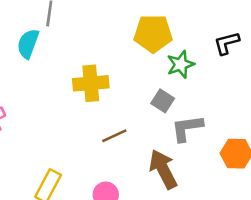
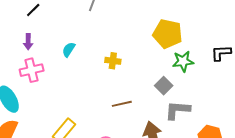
cyan semicircle: (28, 44) -> (69, 50), moved, size x0.7
yellow cross: (91, 83) -> (113, 61), size x0.6

